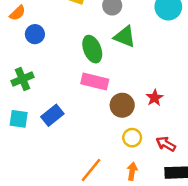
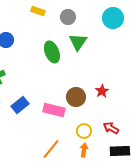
green triangle: (125, 37) -> (78, 42), turned 42
pink rectangle: (95, 82) -> (54, 110), moved
yellow circle: (132, 138) -> (84, 131), moved

